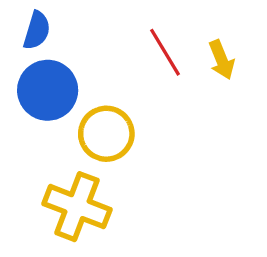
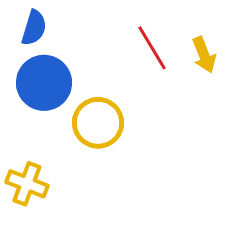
yellow cross: (77, 207) -> (27, 184), moved, size x0.7

